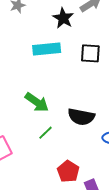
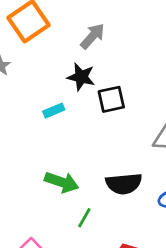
black star: (63, 18) -> (81, 77), moved
cyan rectangle: (47, 49) -> (54, 111), size x0.6

